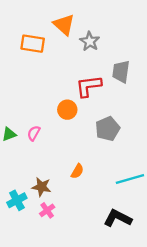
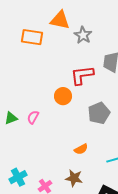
orange triangle: (64, 25) -> (60, 20), turned -30
orange semicircle: (77, 171) -> (81, 149), moved, turned 32
brown star: (42, 187) -> (74, 178), moved

